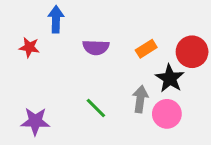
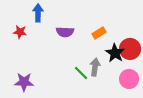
red circle: (192, 52) -> (130, 49), moved
green line: (96, 108) -> (81, 73), moved
pink circle: (167, 114) -> (129, 79), moved

